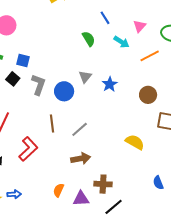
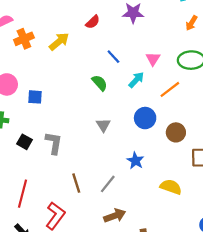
cyan arrow: (121, 42) -> (136, 80), turned -70
blue square: (23, 60) -> (35, 97), moved
blue star: (110, 84) -> (135, 161), moved
blue circle: (64, 91) -> (145, 118), moved

